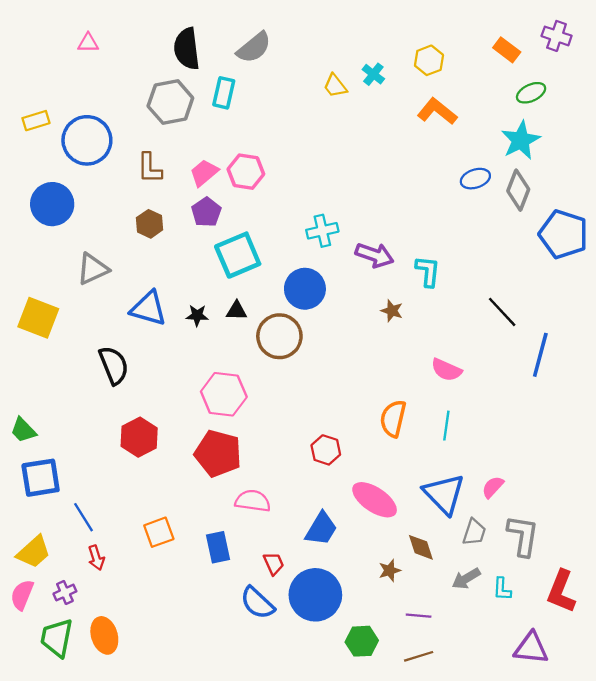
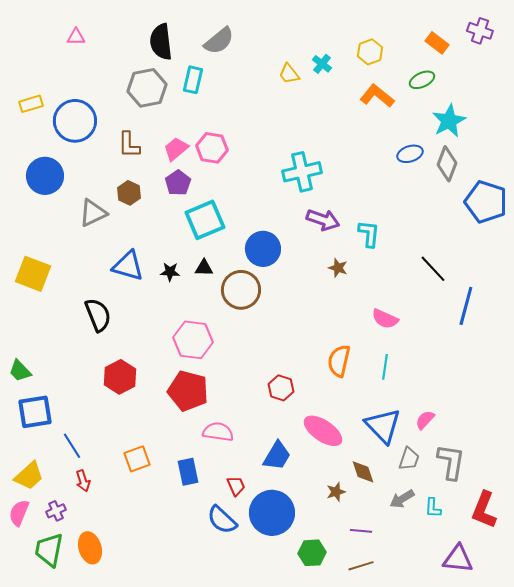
green ellipse: (531, 93) -> (422, 80), moved
cyan cross: (322, 231) -> (302, 172), moved, size x1.4
gray triangle: (93, 269) -> (93, 213), moved

